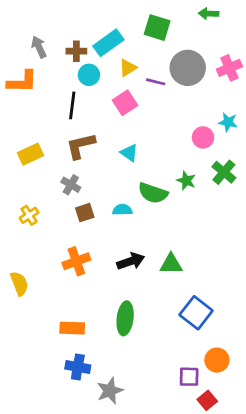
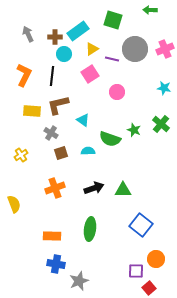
orange L-shape: (22, 82) -> (24, 75), moved, turned -65
pink circle: (203, 137) -> (117, 92), moved
cyan triangle: (129, 153) -> (83, 120), moved
yellow rectangle: (30, 154) -> (32, 111), moved, turned 30

